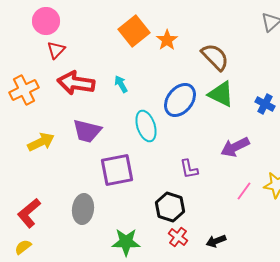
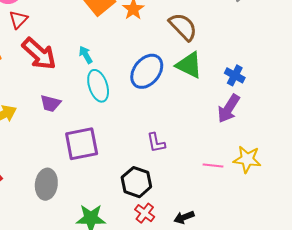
red arrow: (76, 83) -> (39, 54), turned -147
cyan ellipse: (146, 126) -> (98, 86), moved
purple trapezoid: (87, 131) -> (50, 103), size x0.7
purple arrow: (235, 147) -> (229, 109), moved, turned -32
pink line: (244, 191) -> (213, 166), turned 60

